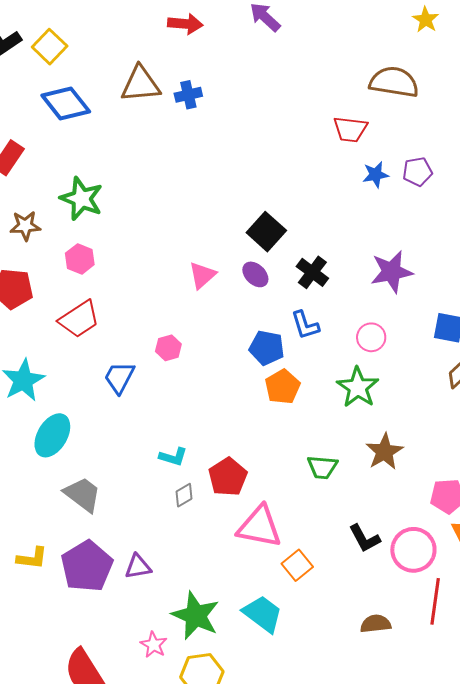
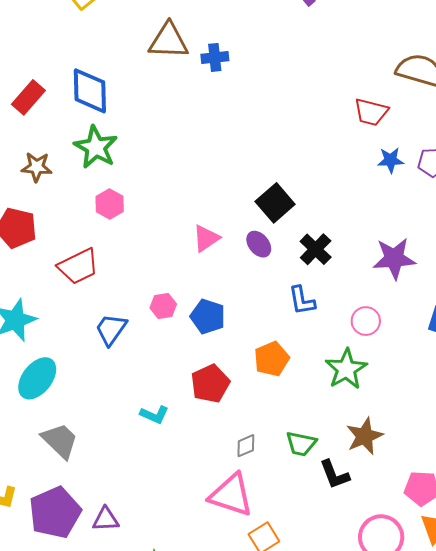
blue diamond: (66, 104) -> (90, 91), moved, turned 30
pink hexagon: (80, 259) -> (110, 204), moved
blue pentagon: (267, 348) -> (208, 316), moved
red pentagon: (228, 477) -> (210, 384), moved
gray diamond: (184, 495) -> (246, 446), moved
black L-shape: (365, 538) -> (334, 475), moved

